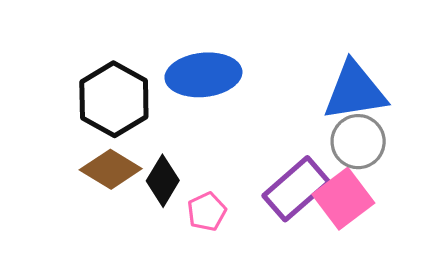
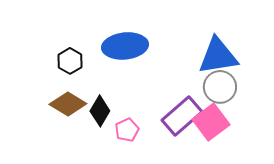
black hexagon: (114, 99) -> (70, 61), size x0.6

